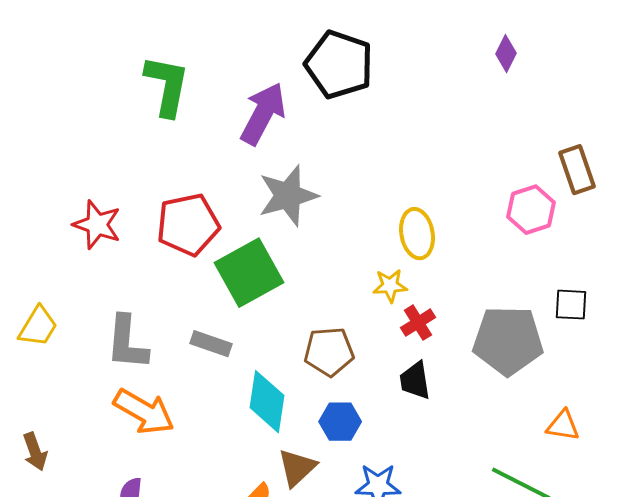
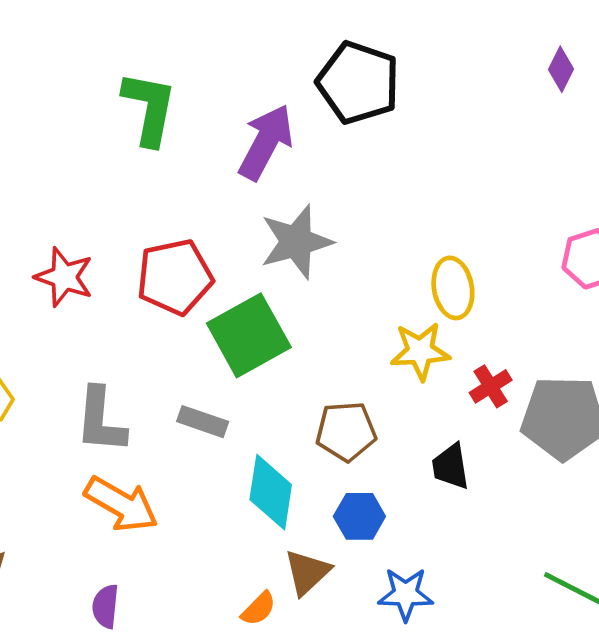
yellow star: (390, 286) -> (420, 351), size x1.4
red cross: (418, 323) -> (491, 386), moved

